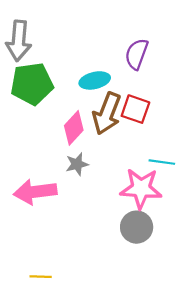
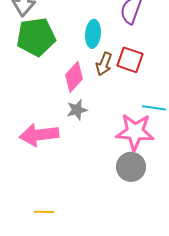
cyan ellipse: (95, 80) -> (93, 34), turned -72
brown arrow: (107, 114) -> (104, 64), size x0.6

